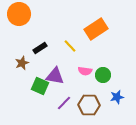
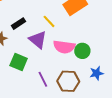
pink semicircle: (85, 71) -> (64, 47), size x1.5
purple triangle: (55, 76) -> (38, 40), moved, turned 30
purple line: (64, 103) -> (43, 79), turned -70

